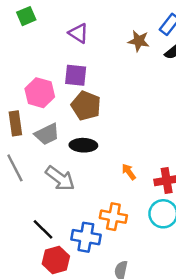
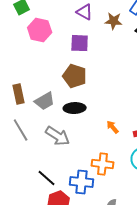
purple triangle: (78, 33) -> (85, 12), moved
purple square: (76, 75) -> (80, 43), moved
pink hexagon: (40, 93) -> (40, 30), moved

